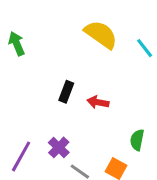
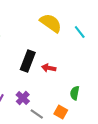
black rectangle: (66, 92) -> (28, 61), size x1.5

